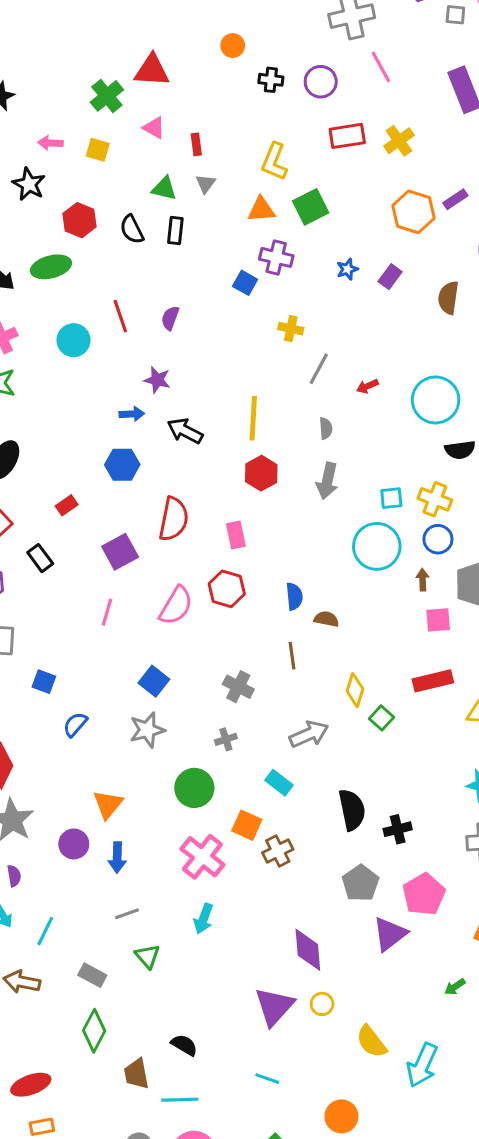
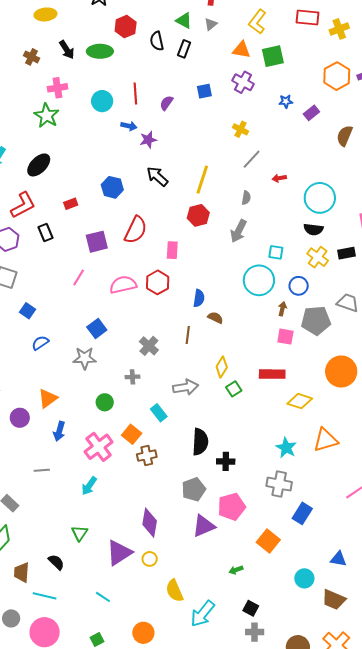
blue square: (245, 283) -> (204, 91), moved, turned 35
purple star: (157, 380) -> (148, 140), turned 30
blue arrow: (132, 414) -> (129, 126), moved
black semicircle: (460, 450) -> (313, 229), moved
yellow cross: (435, 499) -> (318, 257), moved
pink semicircle: (176, 606) -> (123, 285), turned -148
green circle: (194, 788) -> (105, 402), size x0.7
blue arrow: (117, 857) -> (59, 431), moved
green triangle: (147, 956) -> (79, 533), moved

